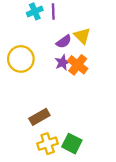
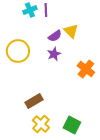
orange cross: (78, 65) -> (86, 69), moved
yellow cross: (48, 144) -> (41, 124), turned -30
green square: (72, 144) -> (72, 125), moved

